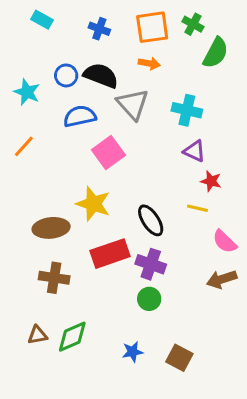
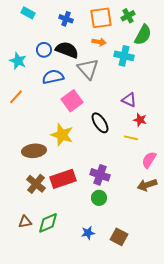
green cross: (193, 24) -> (128, 16), turned 32
cyan cross: (187, 110) -> (124, 56), moved
black ellipse: (151, 220) -> (100, 123), moved
pink semicircle: (225, 242) -> (149, 160), turned 78
red rectangle: (110, 254) -> (63, 179), moved
brown cross: (54, 278) -> (36, 184), turned 30

